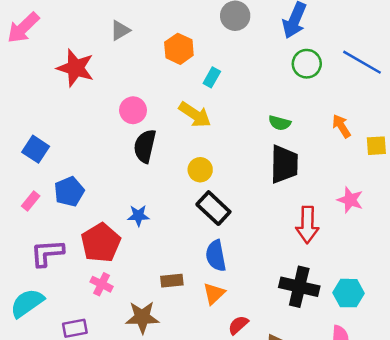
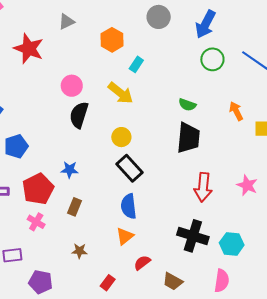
pink star: (350, 200) -> (247, 185), moved
brown rectangle: (172, 281) -> (75, 207), moved, turned -66
brown star: (142, 317) -> (79, 251), moved, size x0.6

